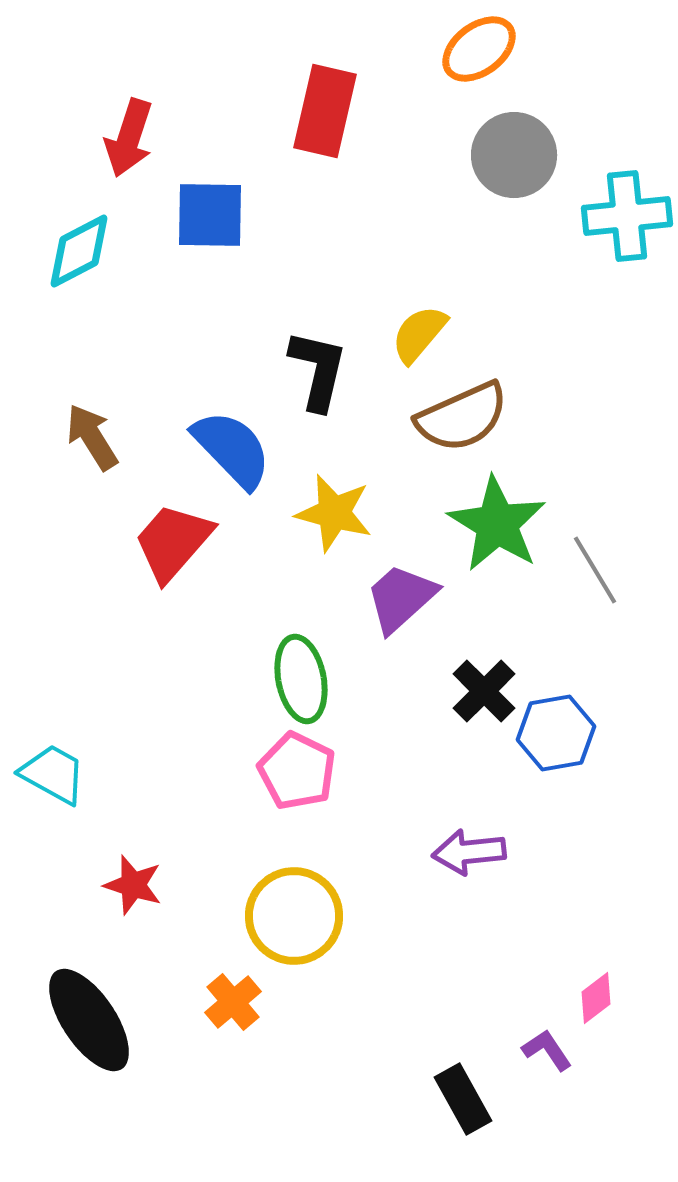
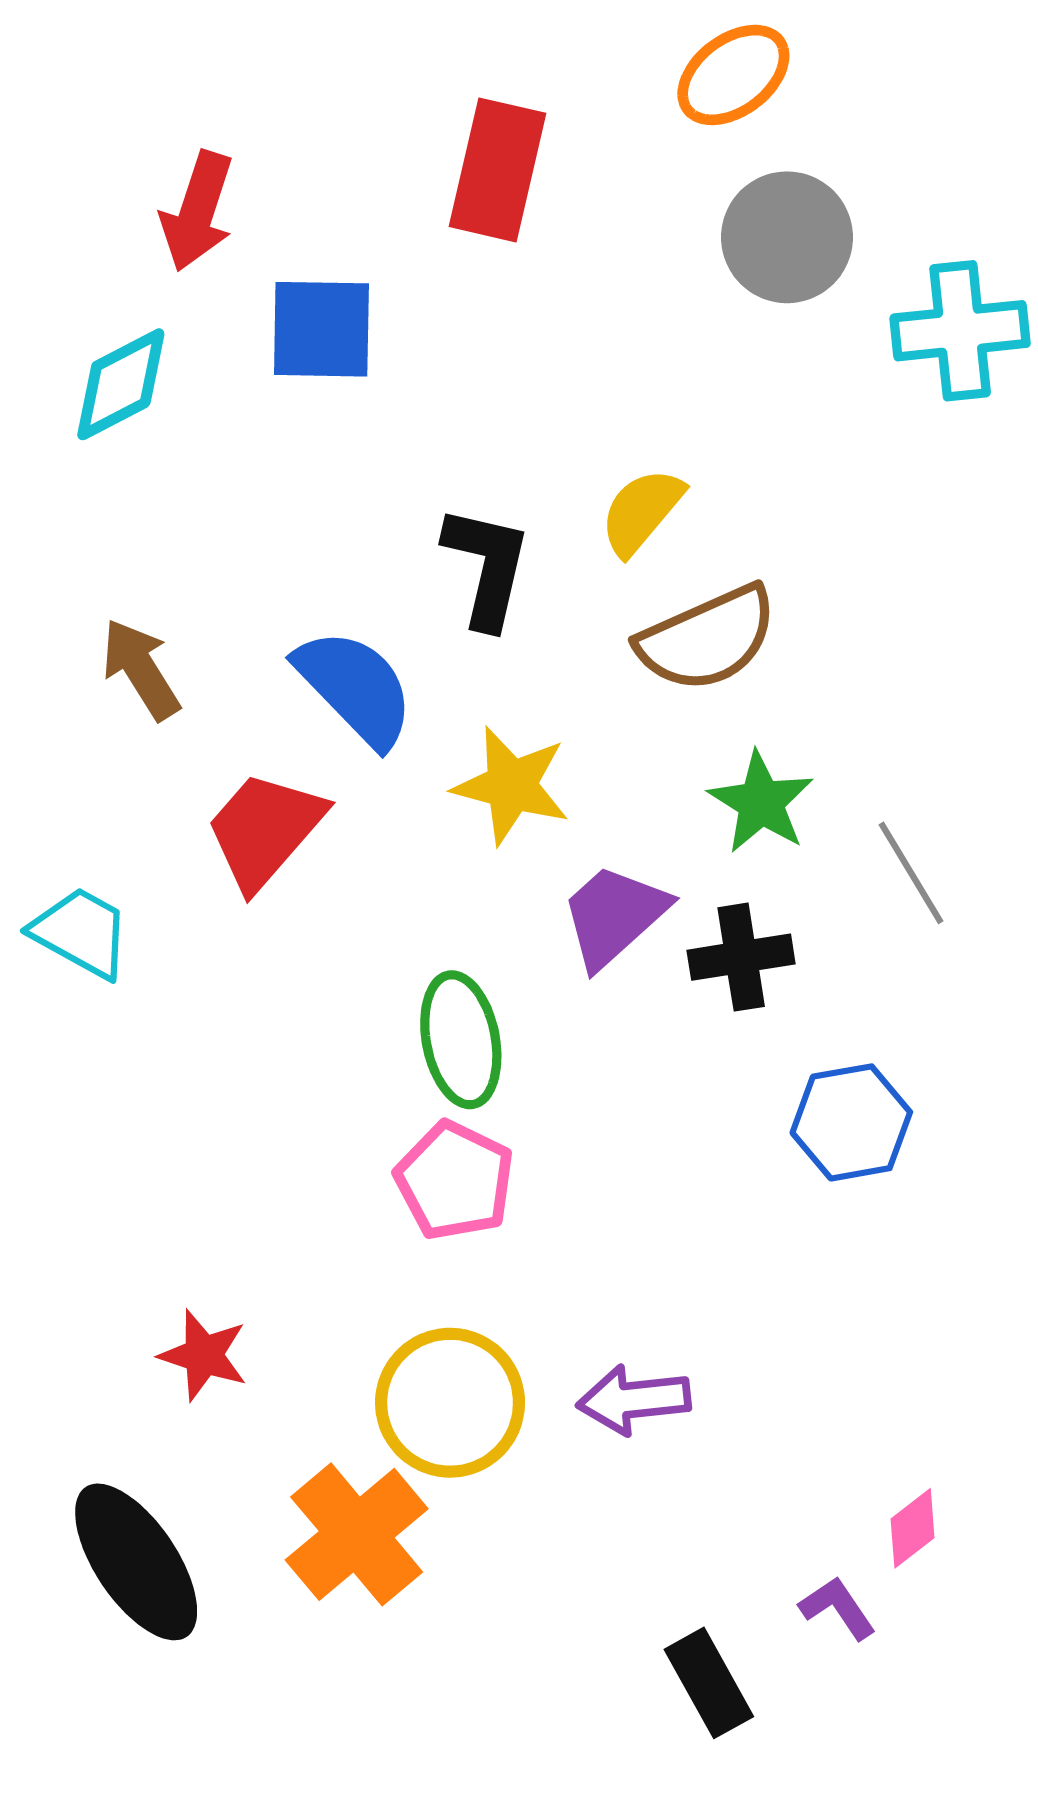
green star: (497, 524) -> (761, 802), size x0.7
black cross: (484, 691) -> (741, 957), moved, turned 36
cyan trapezoid: (53, 774) -> (81, 933), moved
purple arrow: (469, 852) -> (634, 1400), moved
orange cross: (233, 1002) -> (357, 1534), size x1.6

